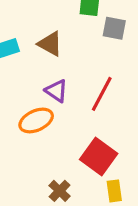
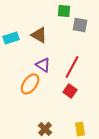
orange ellipse: (36, 120) -> (30, 84), turned -30
red square: (99, 156) -> (70, 91), moved, size x0.6

